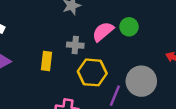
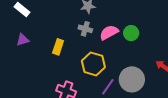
gray cross: (75, 45) -> (85, 29), moved

